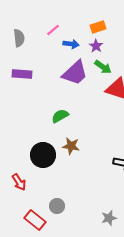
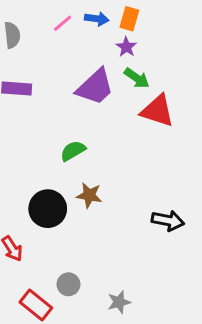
orange rectangle: (98, 27) -> (129, 19), turned -56
blue arrow: (71, 44) -> (97, 19), moved
gray star: (109, 218) -> (119, 302), moved

